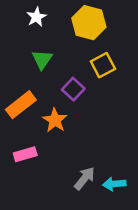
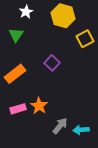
green triangle: (42, 59) -> (16, 35), moved
yellow square: (103, 65) -> (85, 39), moved
orange star: (55, 120) -> (39, 106), moved

